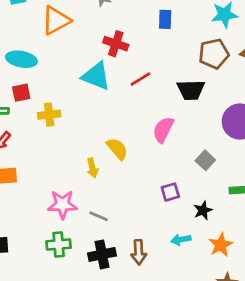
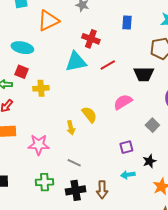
cyan triangle: (96, 76) -> (76, 62), turned -35
red square: (21, 93) -> (21, 72), turned 32
pink semicircle: (163, 130) -> (123, 102), turned 30
pink star: (62, 204) -> (39, 145), moved
cyan arrow: (181, 240) -> (128, 175), moved

